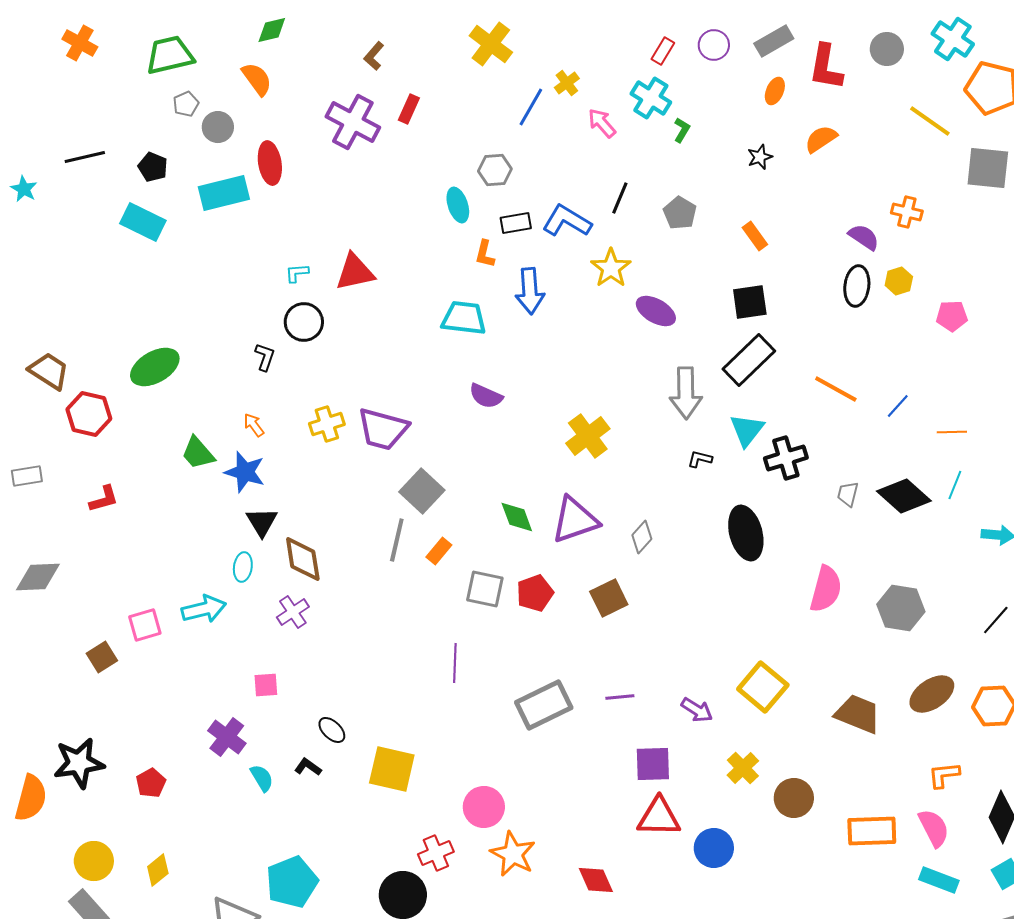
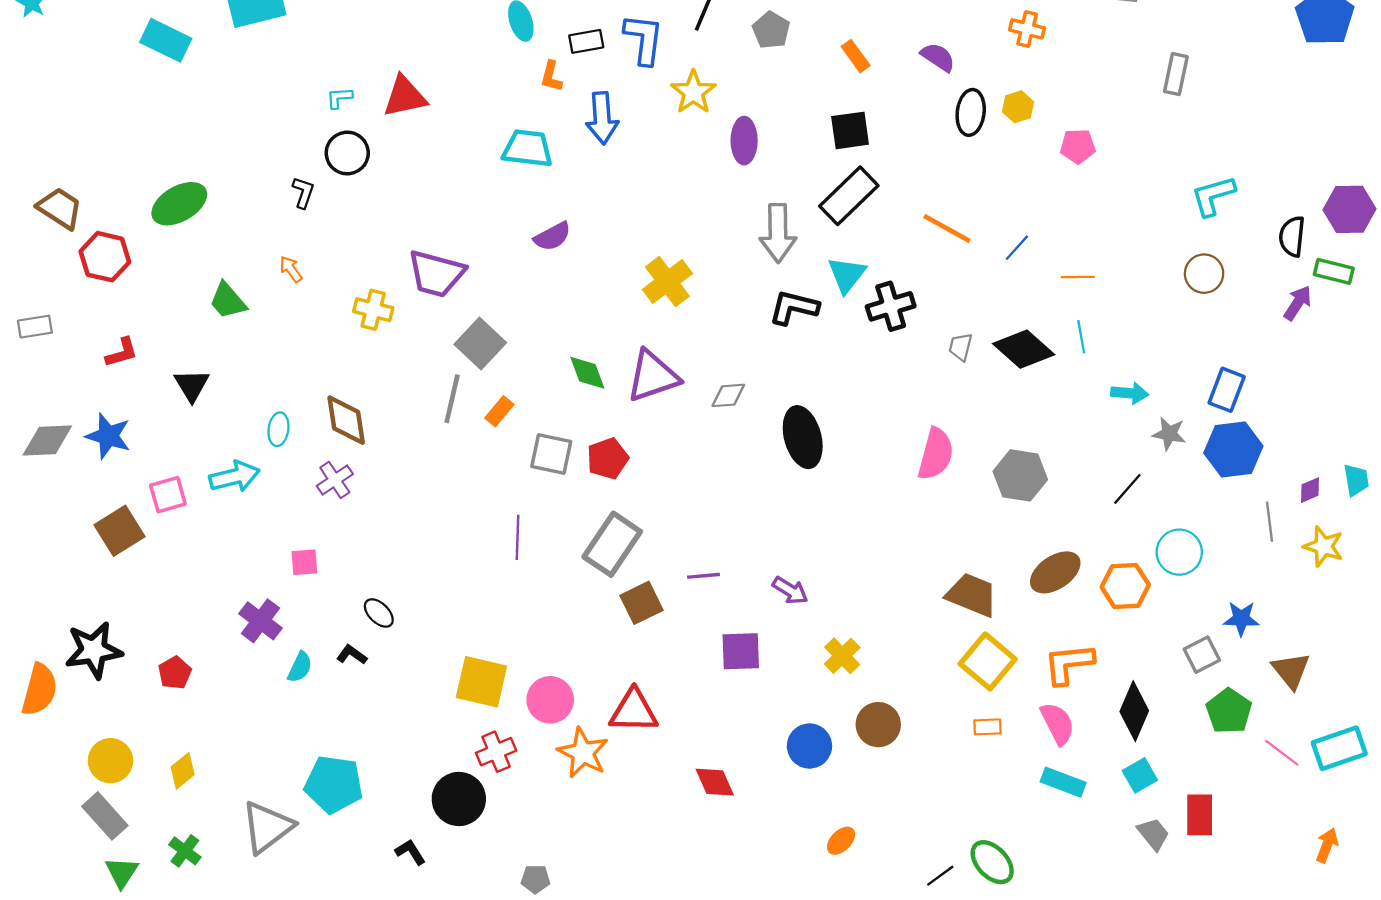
blue L-shape: (567, 221) -> (644, 39), turned 66
purple semicircle: (864, 237) -> (938, 57), moved
purple ellipse: (656, 311) -> (744, 141), turned 60
purple semicircle: (486, 396) -> (552, 236), turned -52
yellow cross: (327, 424) -> (373, 310), moved, turned 32
black L-shape: (700, 459) -> (794, 307), size x1.8
blue star: (245, 472) -> (108, 436), moved
cyan line: (955, 485) -> (1081, 337), turned -32
black triangle: (262, 522) -> (192, 385), moved
black ellipse: (746, 533) -> (803, 437), moved
gray diamond: (642, 537) -> (728, 395), turned 44
brown square: (609, 598) -> (641, 603), moved
brown square: (102, 657) -> (120, 531), size x1.4
yellow square: (763, 687) -> (988, 661), moved
gray rectangle: (544, 705) -> (612, 544), moved, turned -30
yellow square: (392, 769) -> (481, 682), moved
orange L-shape: (944, 775) -> (1069, 664), size x1.4
cyan semicircle: (262, 778) -> (300, 667), turned 56
brown circle: (794, 798) -> (878, 725), moved
red triangle: (659, 817) -> (634, 711), moved
orange rectangle: (872, 831) -> (988, 727), size x0.5
red diamond: (596, 880) -> (715, 782), moved
cyan pentagon: (292, 882) -> (334, 784), turned 30

